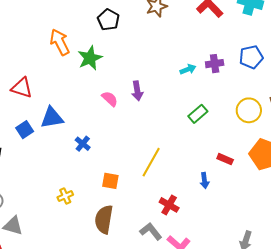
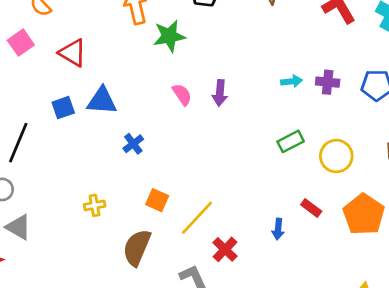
yellow circle: (249, 110) -> (336, 156), moved
yellow line: (151, 162) -> (197, 218), moved

